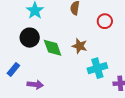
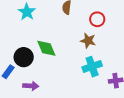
black circle: (30, 38) -> (24, 57), moved
brown star: (80, 46) -> (88, 41), moved

